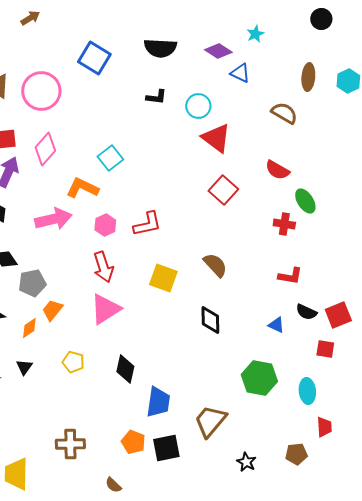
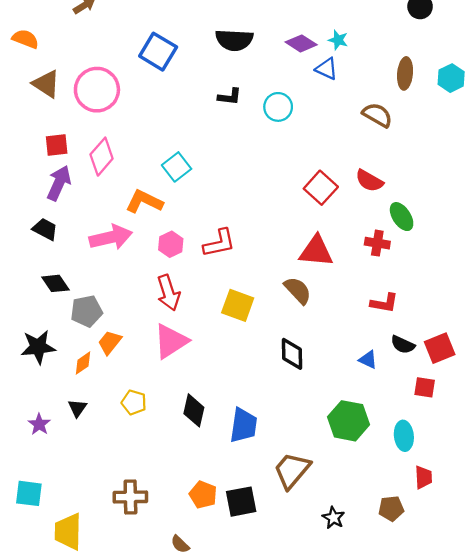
cyan star: (255, 34) -> (338, 40), moved, turned -30
red triangle: (216, 138) -> (316, 251), moved, turned -32
red square: (223, 190) -> (321, 188), moved
blue trapezoid: (158, 402) -> (243, 425), moved

